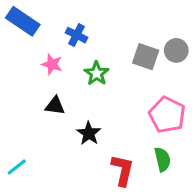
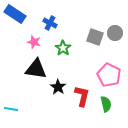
black triangle: (55, 106) -> (36, 69), size x1.6
cyan line: (17, 167) -> (11, 109), turned 48
red L-shape: (123, 170) -> (82, 96), moved

